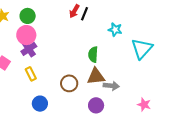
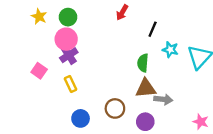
black line: (85, 14) -> (153, 29), moved
cyan star: (115, 30) -> (170, 50), moved
brown circle: (69, 83) -> (115, 108), moved

